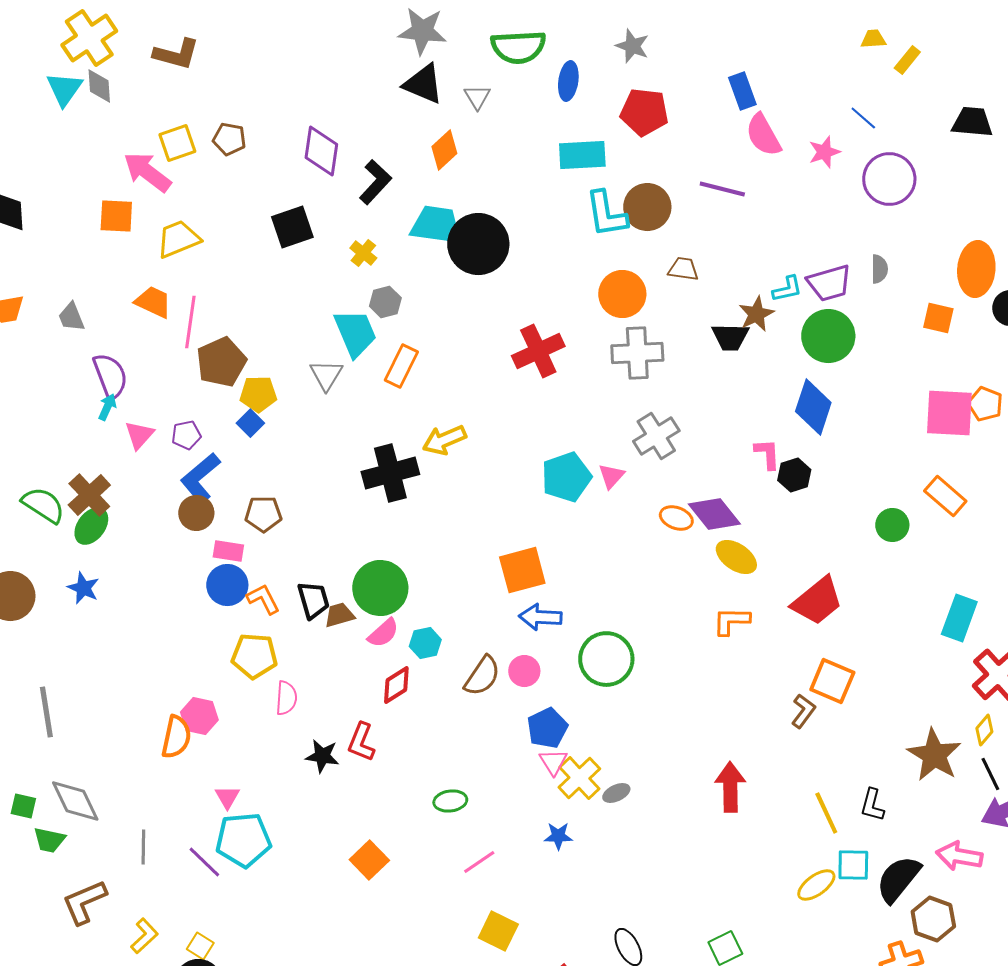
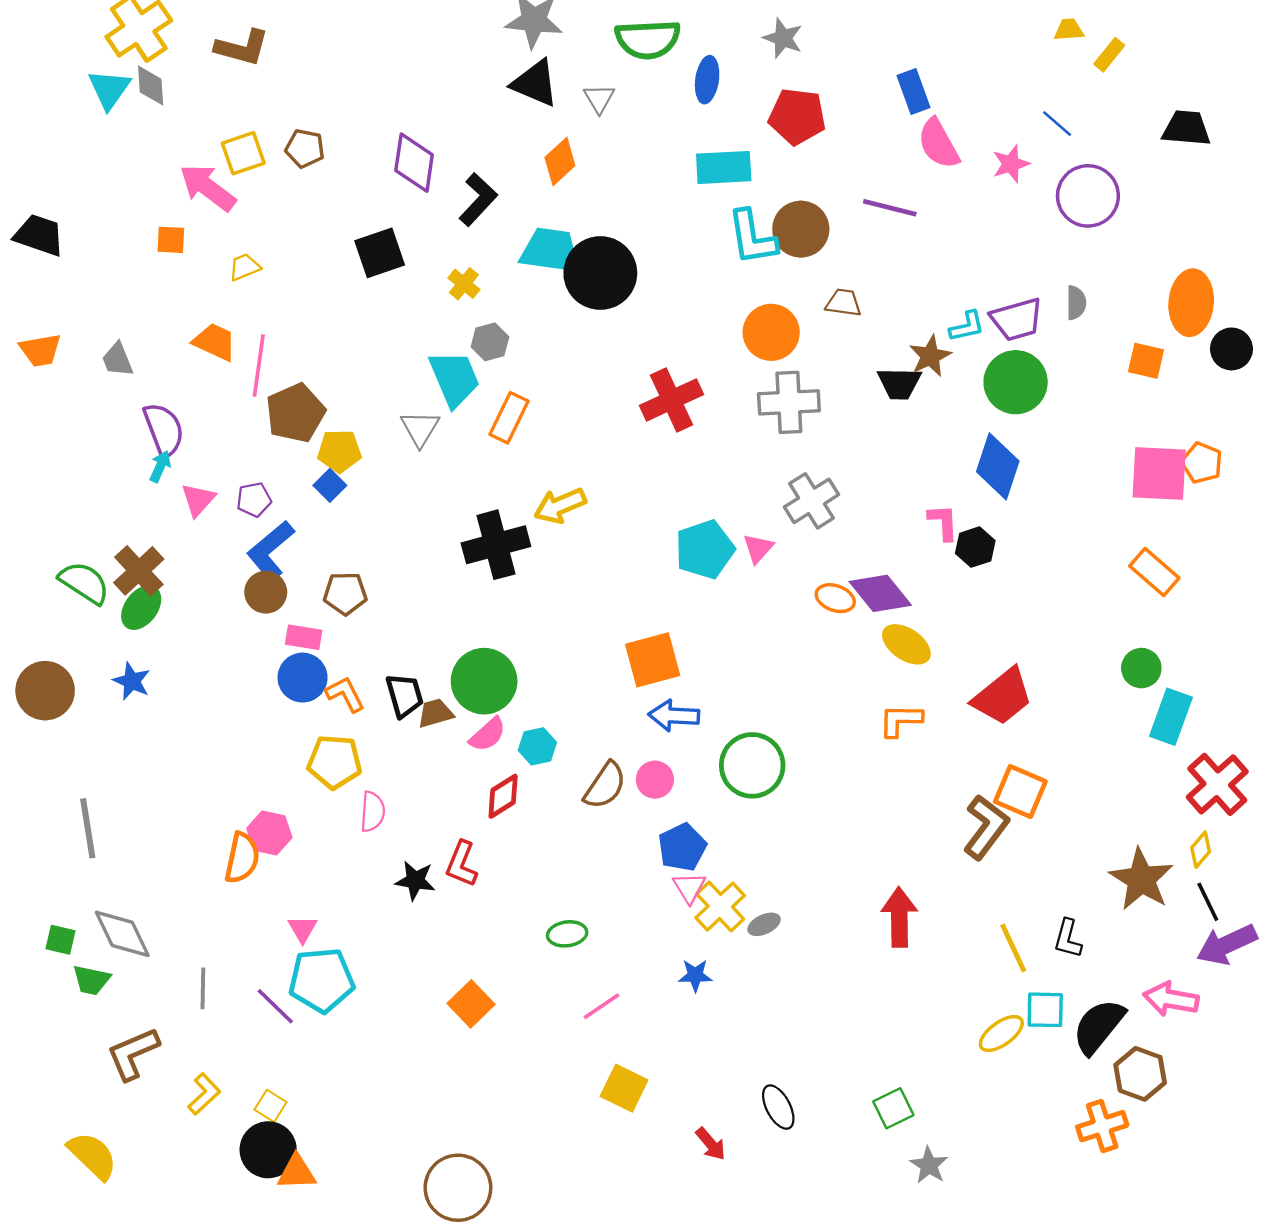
orange square: (116, 216) -> (171, 240), size x0.7
yellow trapezoid: (178, 239) -> (244, 267), size x0.6
green circle: (892, 525) -> (1141, 668), moved
brown L-shape: (803, 711) -> (986, 827), size x1.6

